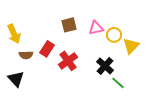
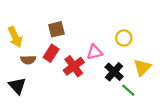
brown square: (69, 25) -> (56, 29), moved
pink triangle: (96, 28) -> (94, 52), moved
yellow triangle: (131, 46) -> (142, 67), moved

